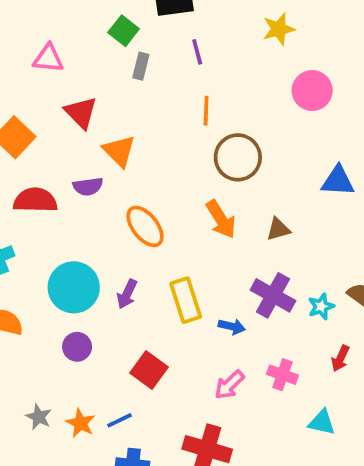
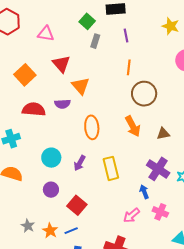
yellow star: (279, 29) -> (171, 26), turned 30
orange ellipse: (145, 226) -> (92, 127), turned 30
cyan circle: (74, 287) -> (51, 158), size x0.7
blue arrow: (232, 326) -> (144, 192), moved, turned -128
red square: (149, 370) -> (77, 205), moved

